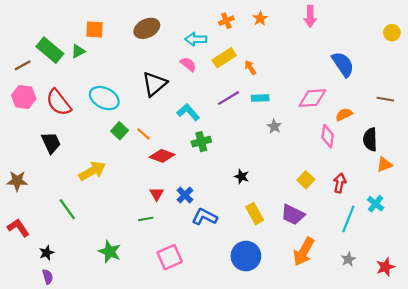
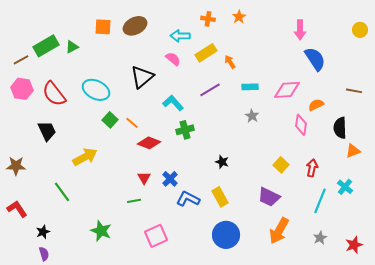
pink arrow: (310, 16) -> (300, 30), moved
orange cross: (226, 21) -> (208, 19), turned 32
orange square: (95, 29) -> (103, 27), moved
green rectangle: (50, 50) -> (46, 46), turned -70
cyan rectangle: (260, 98) -> (250, 87), moved
yellow rectangle: (255, 214) -> (220, 197), moved

